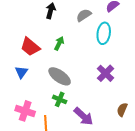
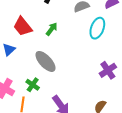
purple cross: (105, 73) -> (108, 70), moved
green cross: (60, 99) -> (33, 85), moved

